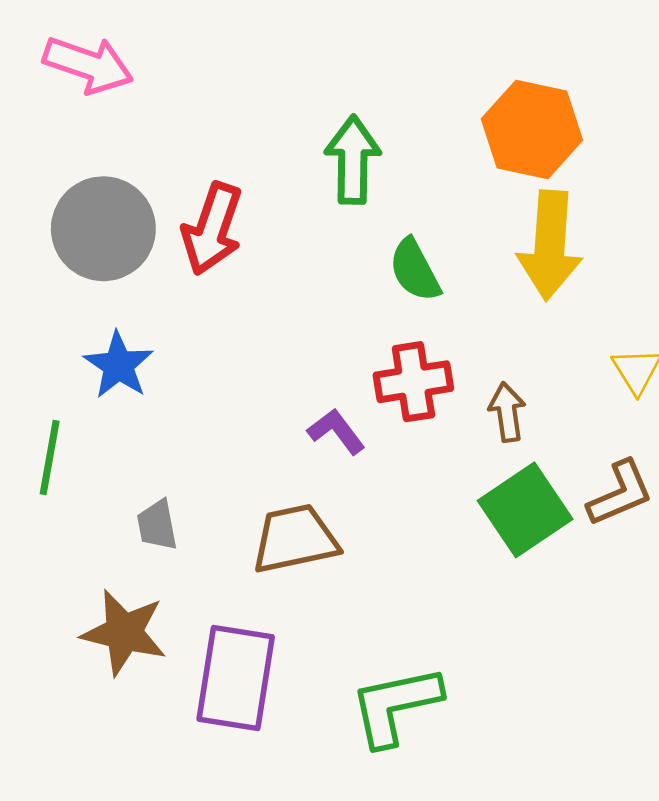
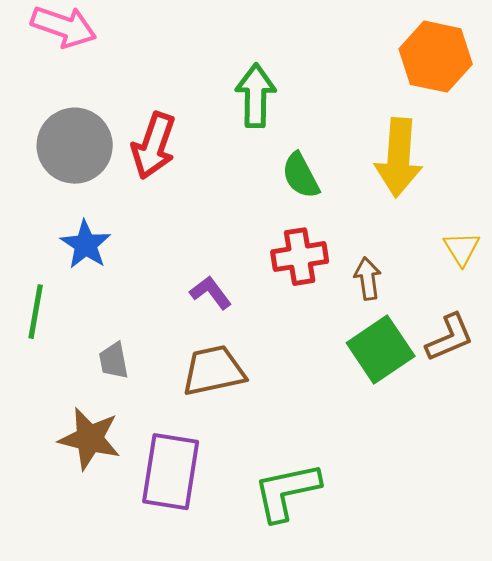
orange hexagon: (532, 130) -> (436, 57), moved
purple L-shape: (336, 431) -> (211, 293), moved

